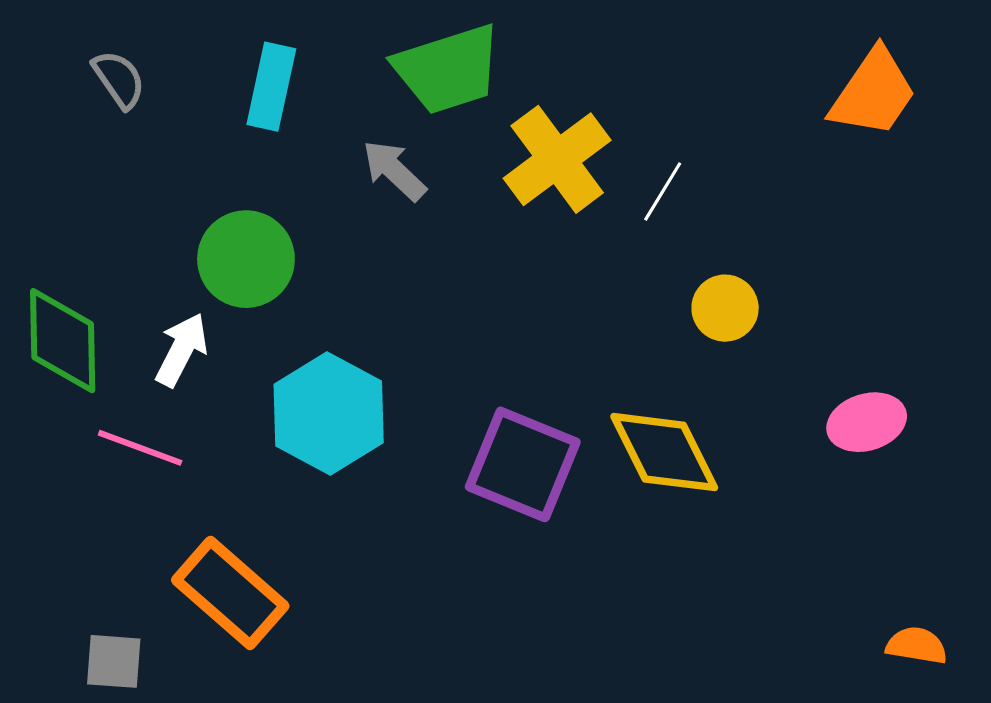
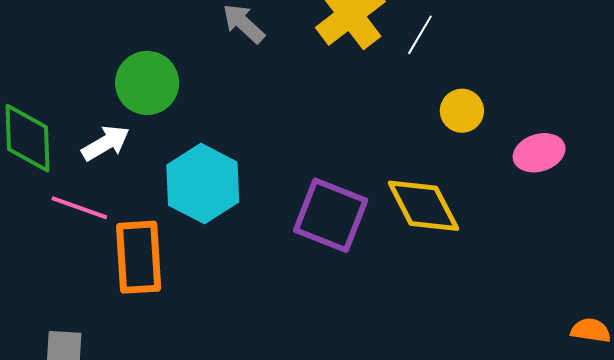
white arrow: (182, 350) -> (106, 143), turned 33
pink ellipse: (867, 422) -> (539, 153), moved
orange rectangle: (230, 593) -> (139, 257), moved, turned 46

